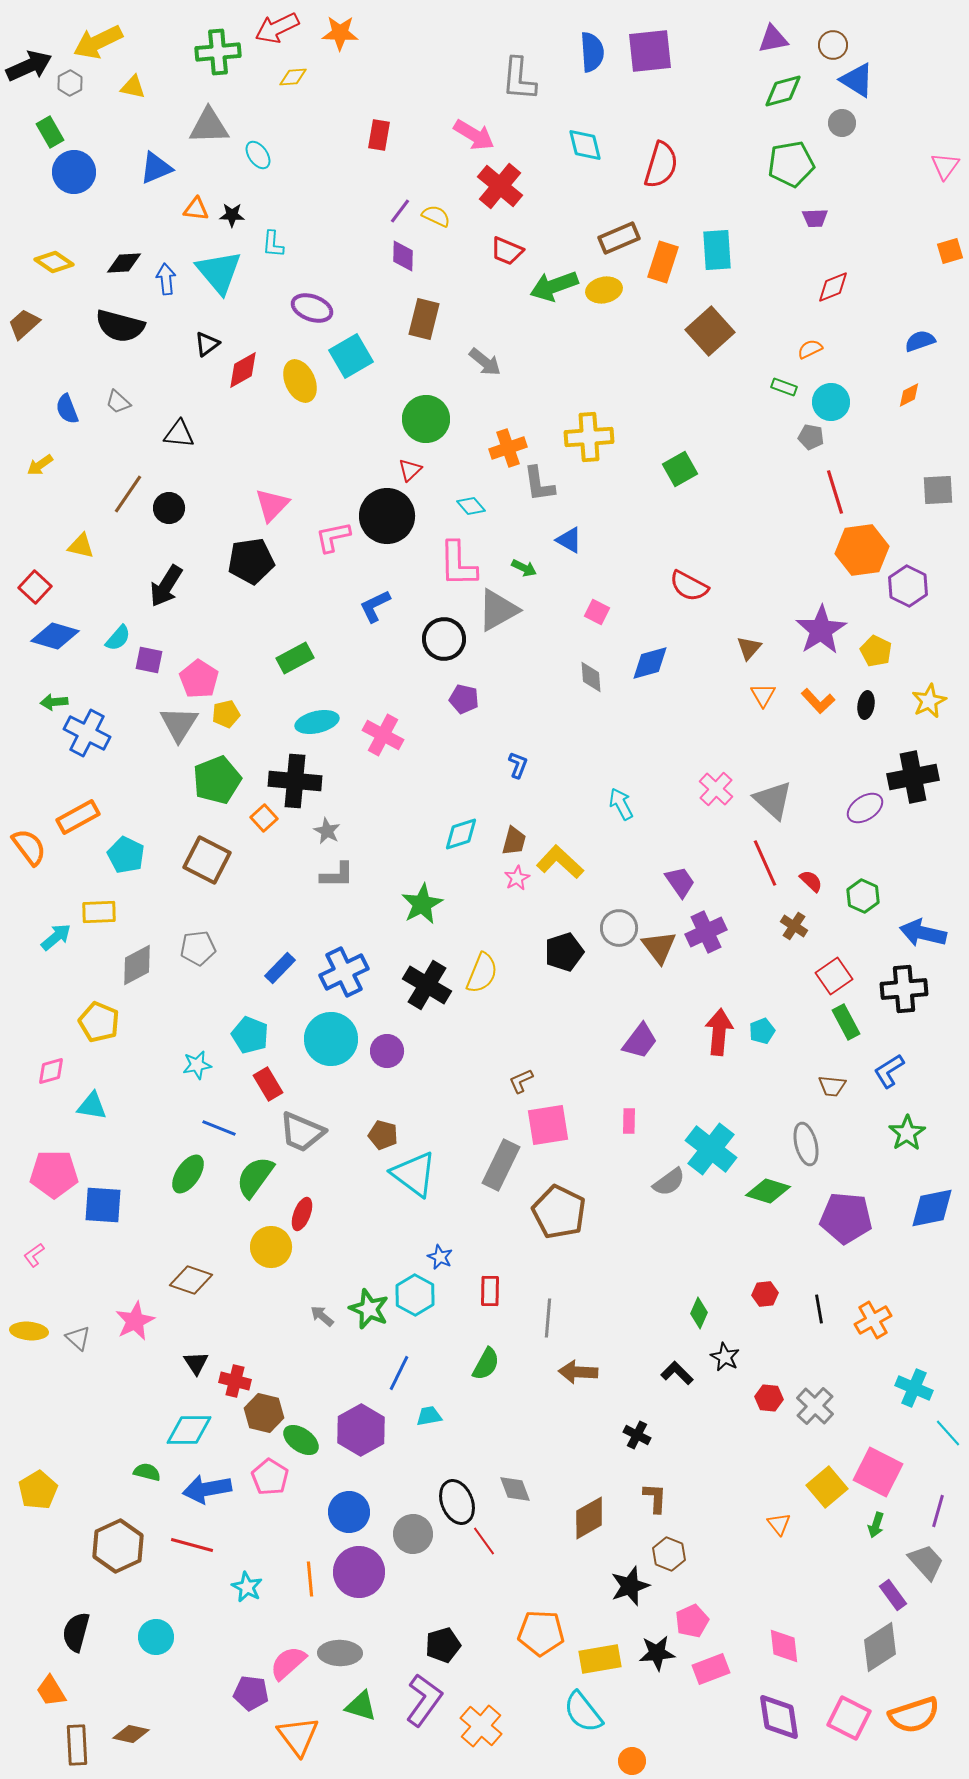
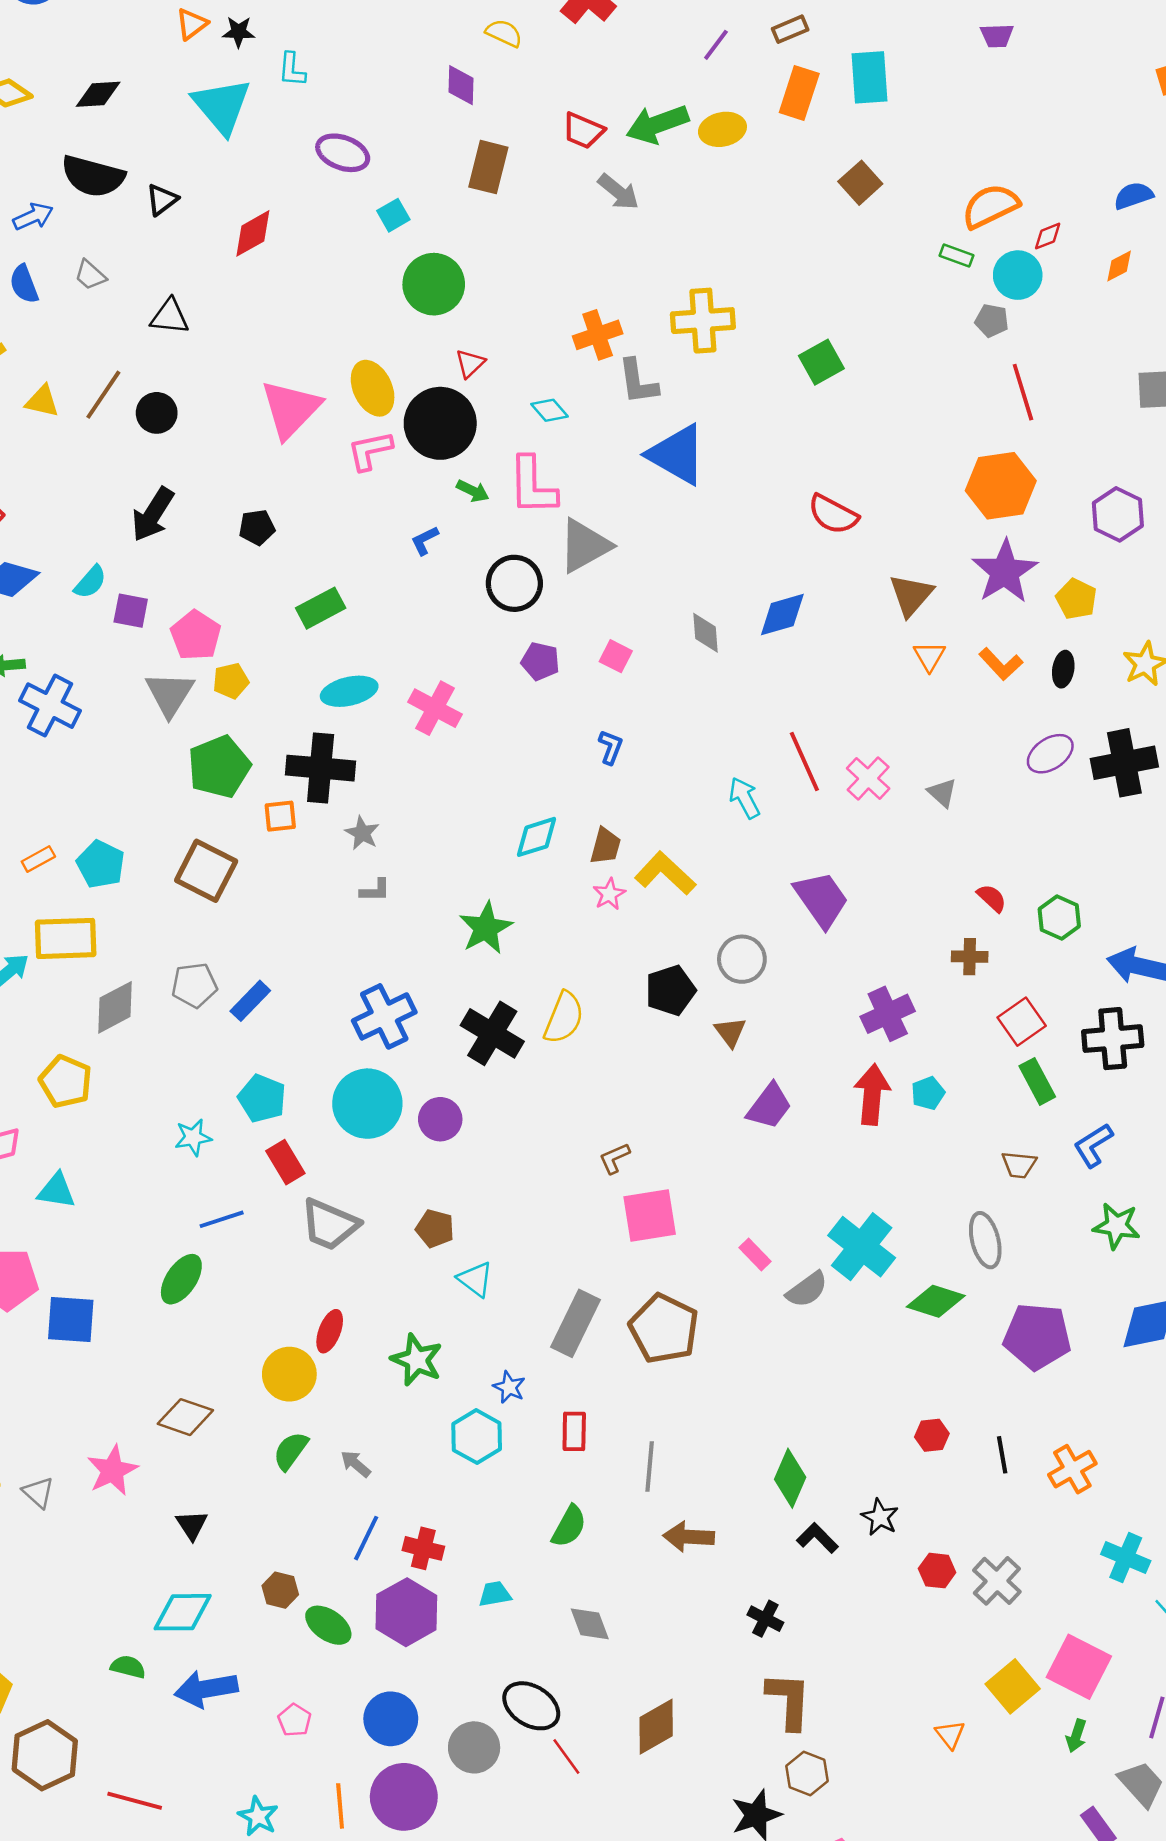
orange triangle: (196, 209) -> (192, 24), turned -44
purple line: (400, 211) -> (716, 45), moved
brown rectangle: (619, 238) -> (790, 29), moved, size x0.7
red trapezoid: (507, 251) -> (583, 131), moved
blue arrow: (166, 279) -> (33, 217), moved, turned 72
red diamond: (833, 287) -> (1048, 236), moved, size x0.7
brown square: (710, 331) -> (860, 183), size x0.7
black triangle: (207, 344) -> (162, 200), moved
orange semicircle: (810, 349) -> (990, 206), size x1.8
cyan square: (351, 356) -> (393, 215), size x0.6
gray arrow: (485, 362) -> (618, 192), moved
yellow ellipse: (300, 381) -> (373, 388), moved
green circle: (426, 419) -> (434, 284), moved
pink triangle: (272, 505) -> (291, 409), size x1.4
blue triangle: (569, 540) -> (677, 455), size x1.8
yellow triangle: (81, 546) -> (42, 401), moved
orange hexagon: (862, 550) -> (1001, 486), moved
black pentagon: (251, 561) -> (257, 527), moved, size x0.6
green arrow: (524, 568) -> (473, 491), moved
blue L-shape: (375, 606) -> (425, 540), size x0.7
pink square: (597, 612) -> (616, 656), moved
brown triangle: (749, 648) -> (911, 595), size x1.4
gray triangle: (773, 800) -> (942, 793), size x0.6
purple ellipse: (865, 808) -> (1050, 754), moved
orange rectangle: (78, 817) -> (38, 859), moved, size x0.6
orange square: (264, 818) -> (280, 816), turned 36
red line: (765, 863) -> (804, 762), moved
gray L-shape: (337, 875) -> (375, 890), size x0.7
purple trapezoid: (680, 882) -> (821, 899), size x1.4
yellow rectangle: (99, 912) -> (66, 938), size x1.4
brown cross: (794, 926) -> (970, 957), turned -32
purple cross: (706, 932) -> (888, 1014), moved
brown triangle: (659, 947) -> (730, 1032), moved, size x0.7
blue rectangle: (280, 968) -> (250, 1001), moved
pink rectangle: (629, 1121) -> (755, 1254), moved, turned -45
blue line: (219, 1128) -> (222, 1219), turned -40
green star: (907, 1133) -> (1117, 1226), turned -30
gray rectangle: (501, 1165) -> (575, 1323), moved
cyan triangle: (414, 1174) -> (475, 1279), size x0.6
green semicircle: (255, 1177) -> (291, 1451), moved, size x0.7
green star: (369, 1309) -> (417, 1360), moved
green diamond: (699, 1313) -> (790, 1478), moved, size x1.4
blue line: (399, 1373) -> (366, 1538), moved
red cross: (235, 1381) -> (423, 1548), moved
brown hexagon: (264, 1413) -> (280, 1590), size x0.7
pink pentagon: (270, 1477) -> (295, 1720), moved, size x0.7
gray diamond: (515, 1489) -> (590, 1624), moved
brown L-shape: (655, 1498) -> (789, 1701), size x1.5
black ellipse: (457, 1502) -> (531, 1706), turned -36
brown diamond: (589, 1518) -> (656, 1727), moved
red line: (192, 1545) -> (135, 1801), moved
brown hexagon: (118, 1546) -> (45, 1755), moved

